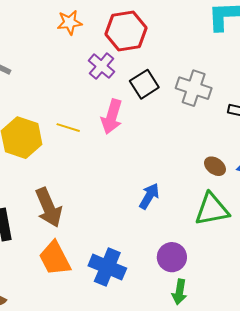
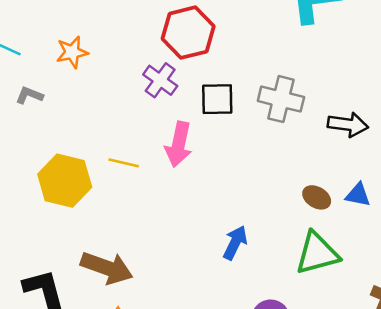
orange star: (70, 22) -> (72, 52), moved
black square: (144, 84) -> (217, 99), turned 36
brown arrow: (49, 208) -> (107, 268), turned -42

